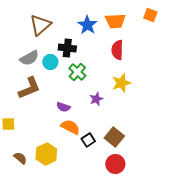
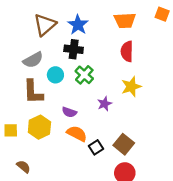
blue star: (87, 25) -> (78, 25), moved
cyan circle: (50, 62) -> (55, 75), moved
brown L-shape: (29, 88) -> (33, 92), turned 110
yellow hexagon: (46, 154) -> (39, 127), moved

